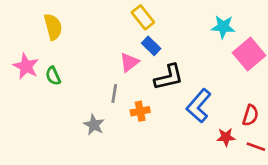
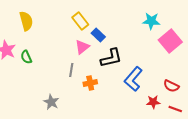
yellow rectangle: (143, 17) -> (80, 21), moved
red semicircle: (250, 115) -> (171, 86), turned 98
gray star: (94, 125) -> (51, 102), moved

